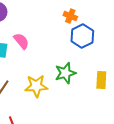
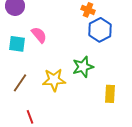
yellow rectangle: (101, 80) -> (110, 94), moved

